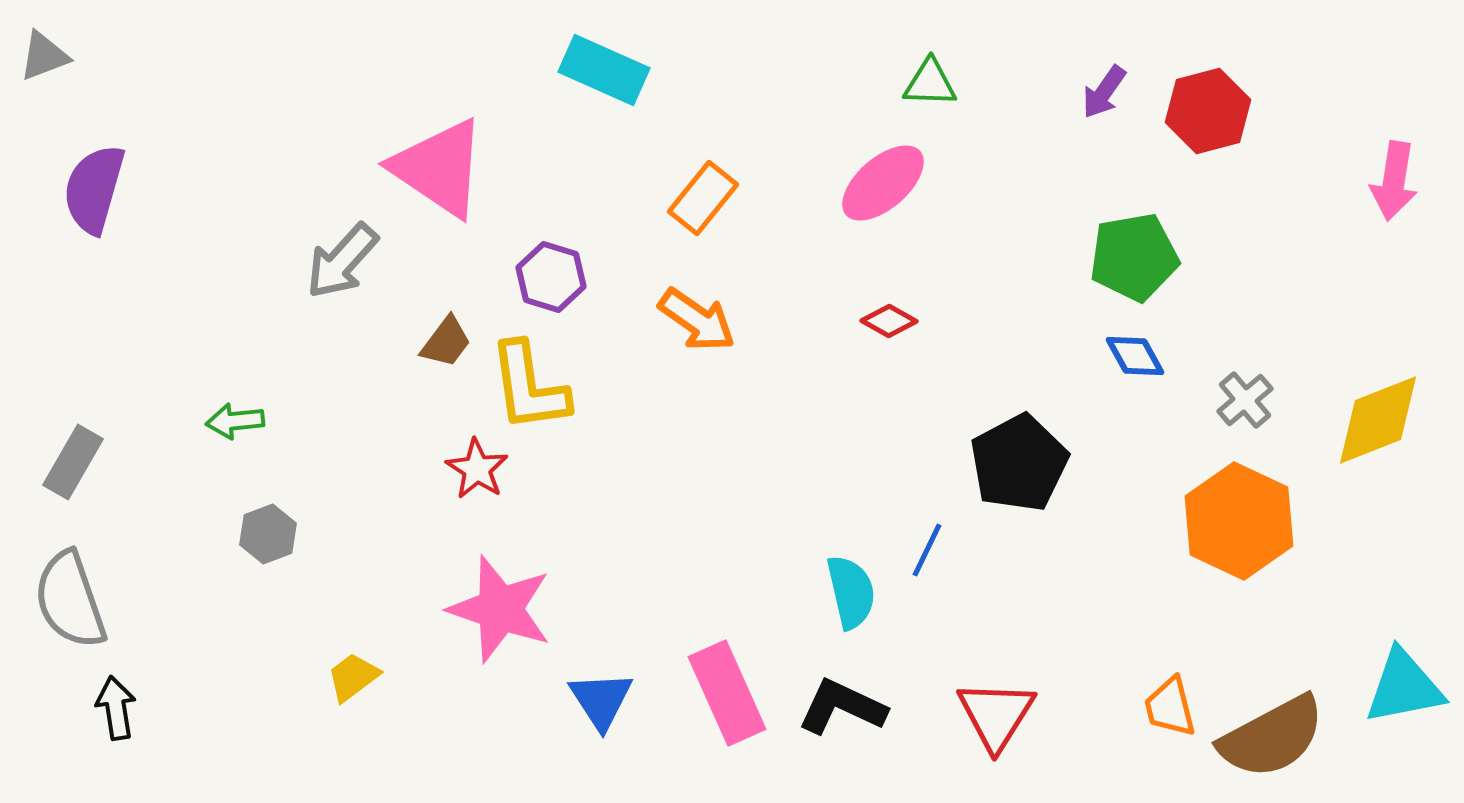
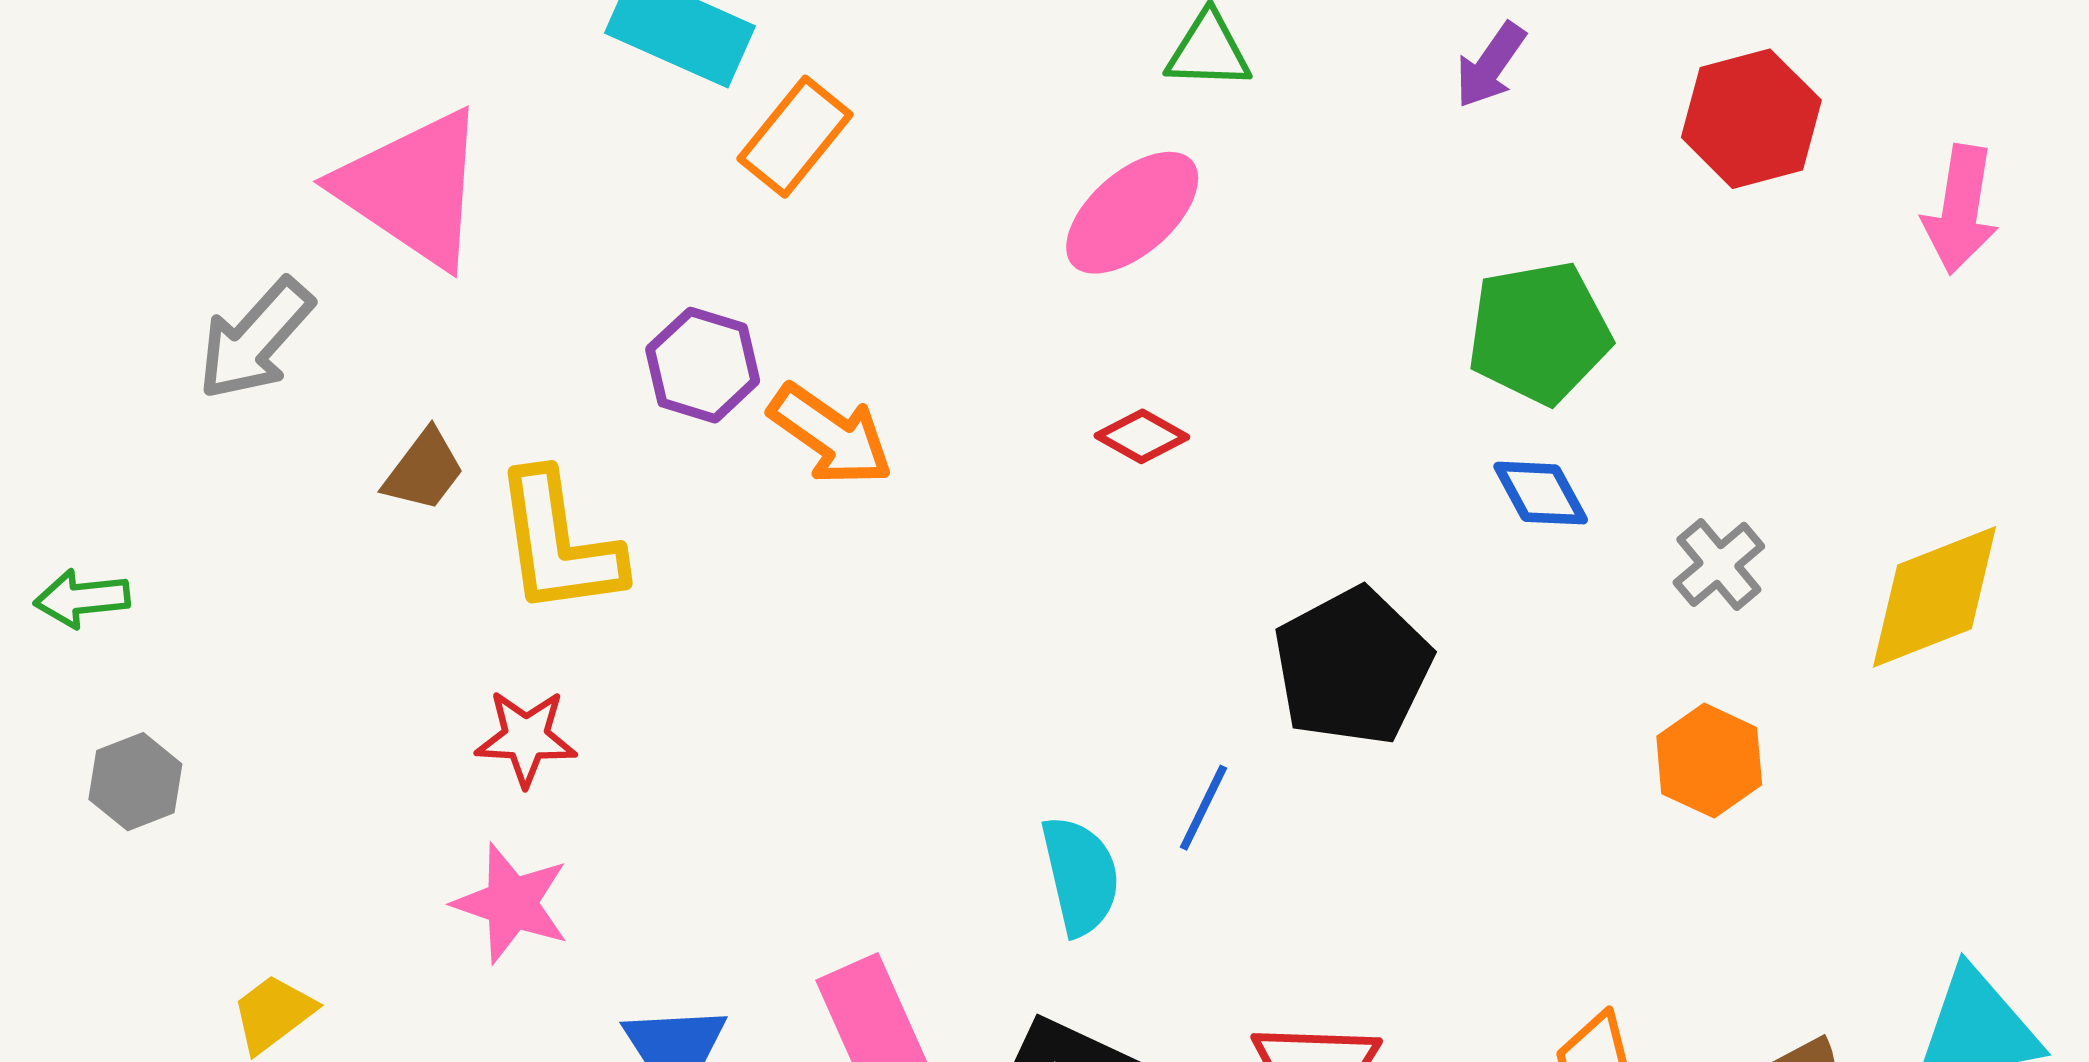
red hexagon: (1208, 111) -> (1751, 119), moved
orange rectangle: (703, 198) -> (795, 137), moved
purple hexagon: (551, 277) -> (703, 365), moved
red star: (477, 469) -> (526, 738), moved, turned -30
orange hexagon: (1239, 521) -> (1709, 761), size x0.6
pink star: (500, 609) -> (511, 903), size x0.7

